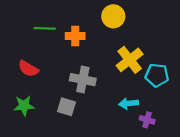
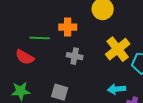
green line: (45, 28) -> (40, 38), moved
gray cross: (83, 80) -> (75, 56), moved, size x0.7

